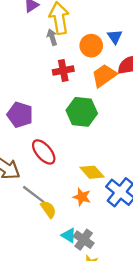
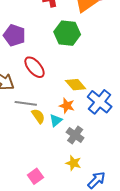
gray line: (34, 194) -> (26, 103), turned -30
cyan triangle: (69, 235) -> (56, 120), moved, turned 48
gray cross: (84, 240) -> (75, 135), moved

